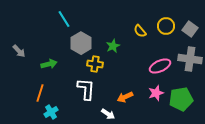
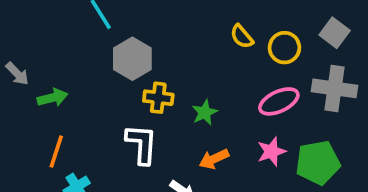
yellow circle: (166, 26) -> (284, 48), moved
green star: (113, 46) -> (205, 113), moved
green arrow: (49, 64) -> (53, 98), moved

